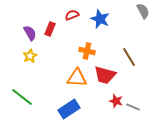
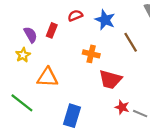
yellow star: (30, 56) -> (23, 55), moved
brown line: (129, 57) -> (131, 42), moved
orange triangle: (77, 78) -> (48, 77), moved
blue rectangle: (69, 109) -> (72, 116), turned -40

